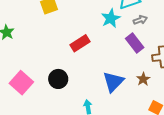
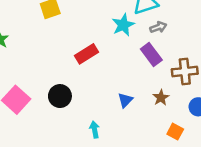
blue triangle: (113, 82) -> (125, 100), size x0.6

